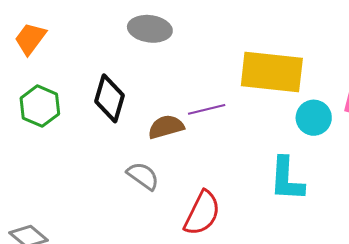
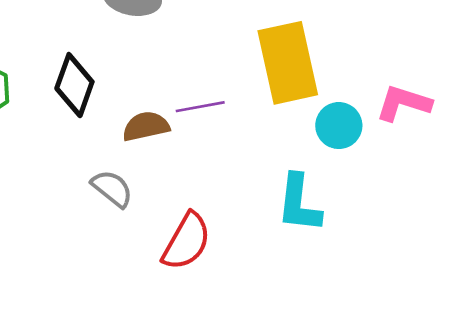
yellow rectangle: (272, 72) -> (288, 63), turned 68

